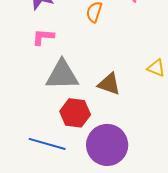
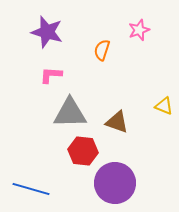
blue line: (47, 144) -> (31, 189), moved

